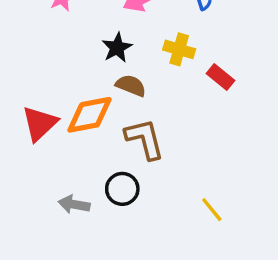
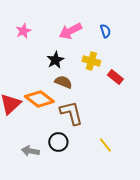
orange diamond: (90, 115) -> (39, 99), turned 48
yellow line: (212, 210) -> (105, 145), moved

